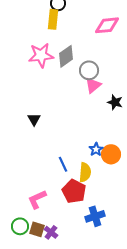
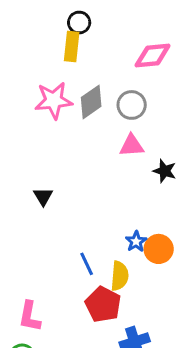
gray circle: (89, 70) -> (132, 105), moved
pink triangle: (93, 85) -> (132, 145), turned 36
pink L-shape: (37, 199) -> (30, 316), moved, turned -55

